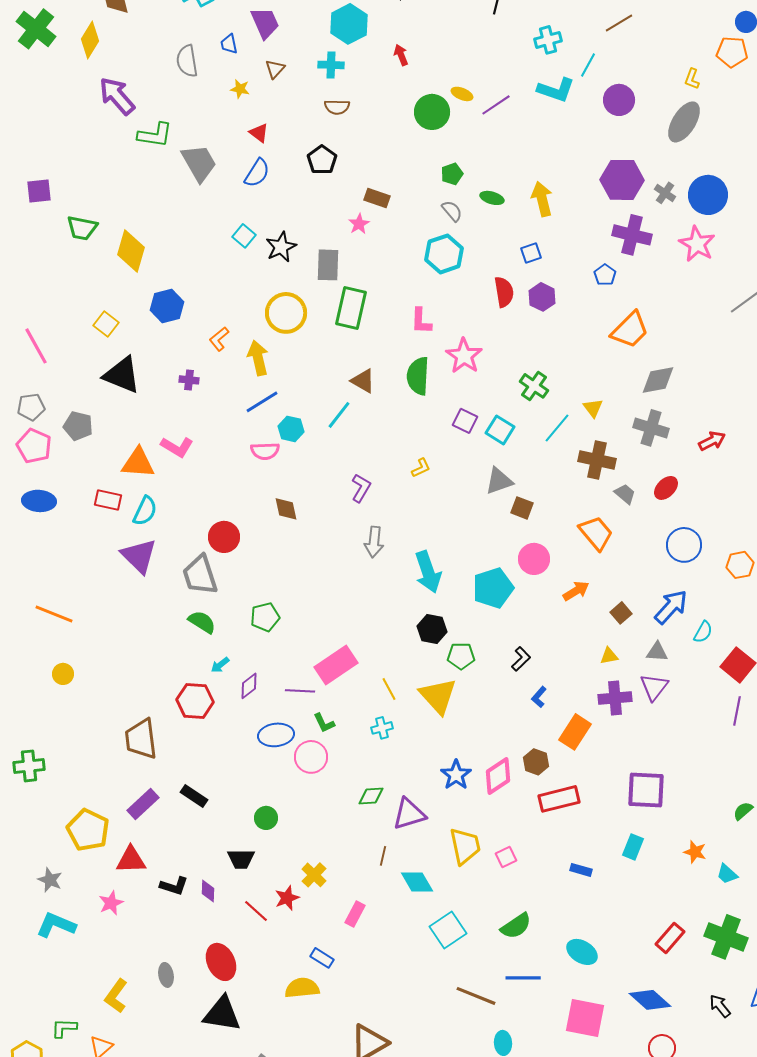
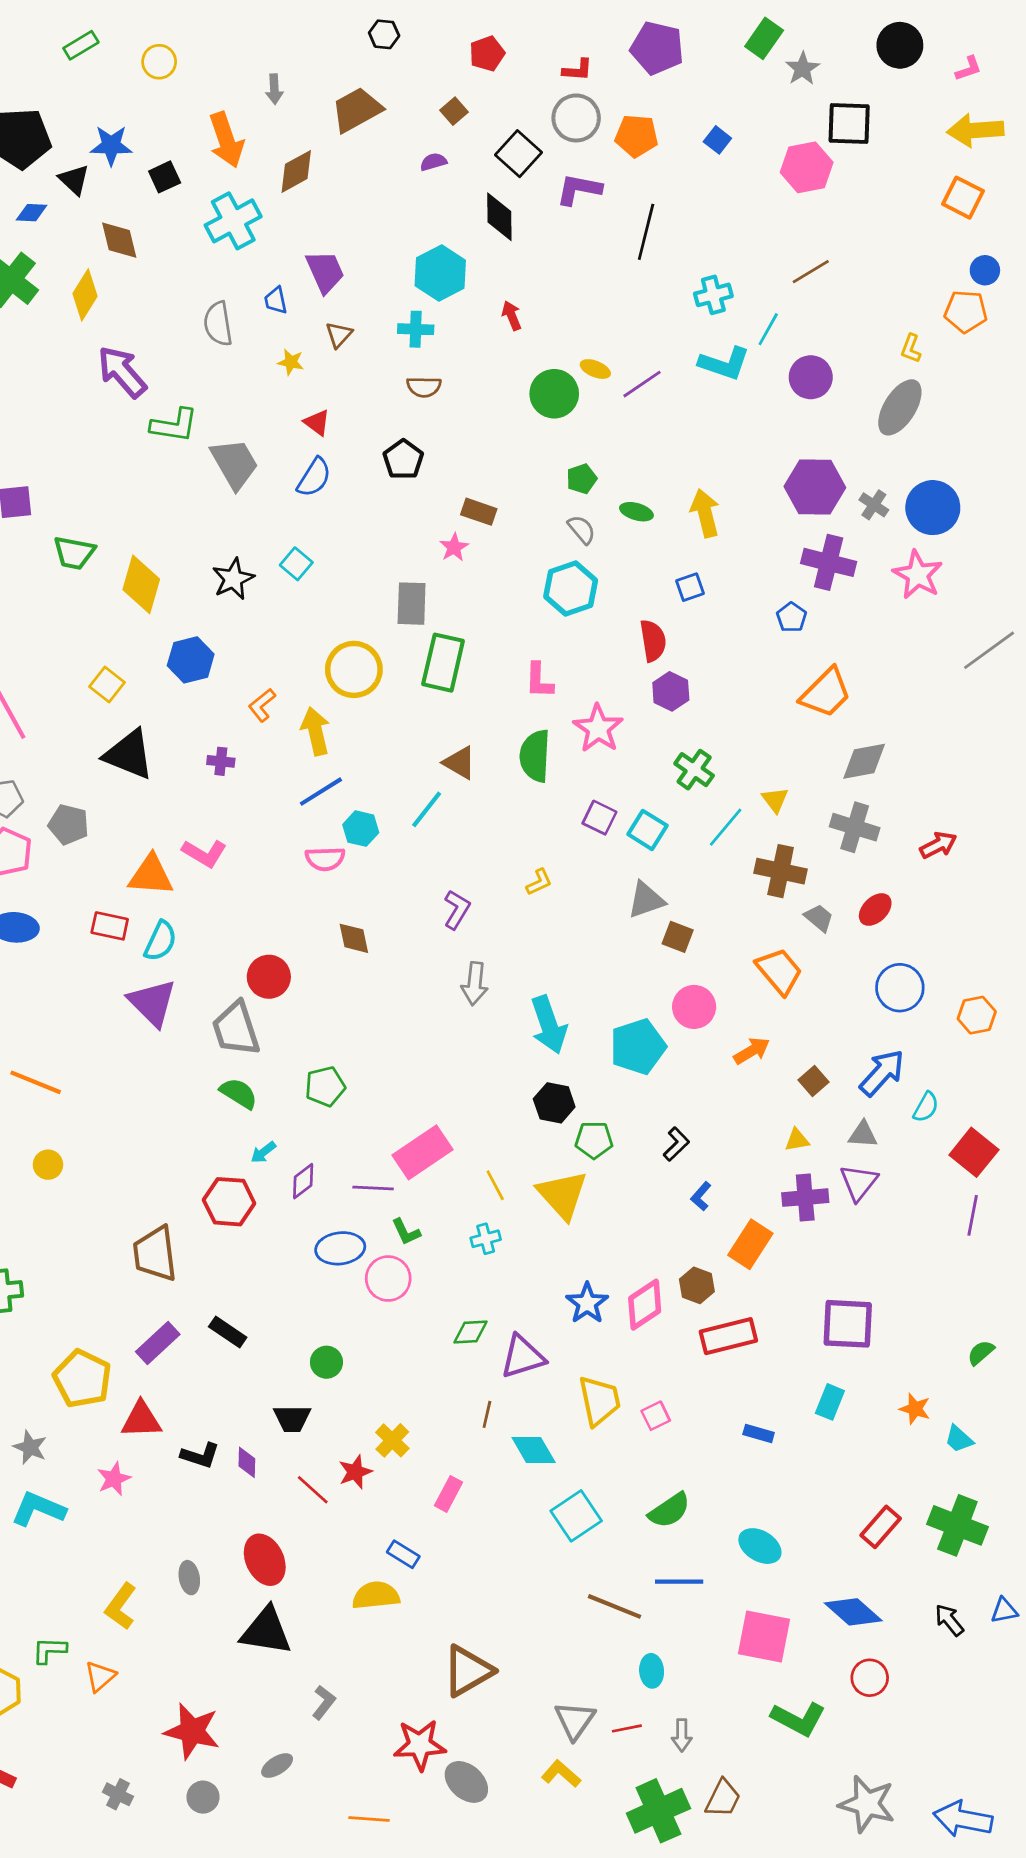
black star: (281, 247) -> (233, 579), moved
purple hexagon: (542, 297) -> (671, 691), moved

